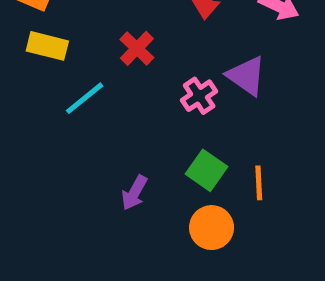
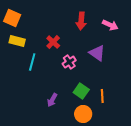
pink cross: (199, 96) -> (69, 62), moved
cyan line: (85, 98) -> (32, 62), turned -36

